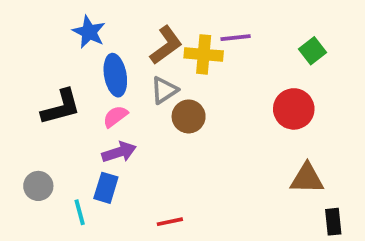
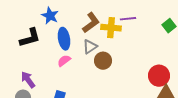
black L-shape: (61, 107) -> (30, 38), moved
red circle: (294, 109) -> (159, 76), moved
purple arrow: (119, 152) -> (28, 80), moved, turned -108

